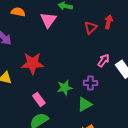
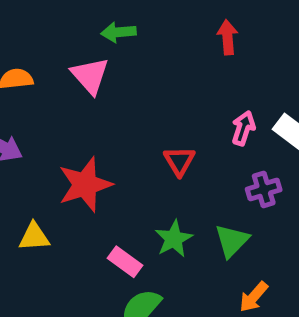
red triangle: (91, 28) -> (179, 161), moved
purple cross: (90, 83) -> (264, 189), moved
green star: (65, 88) -> (174, 239), moved

